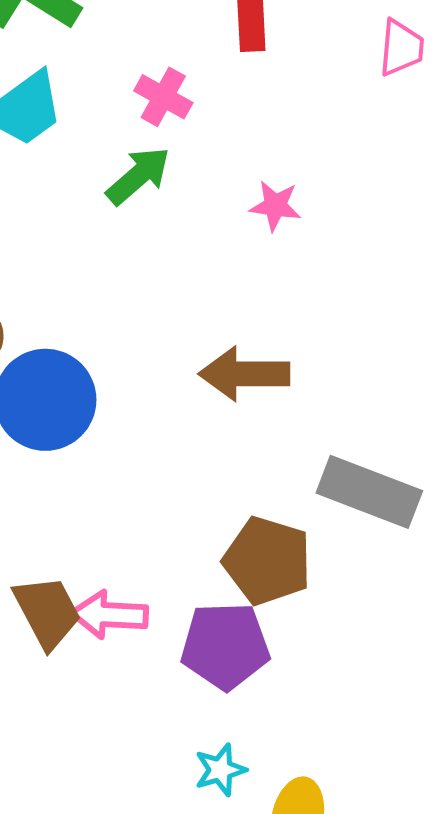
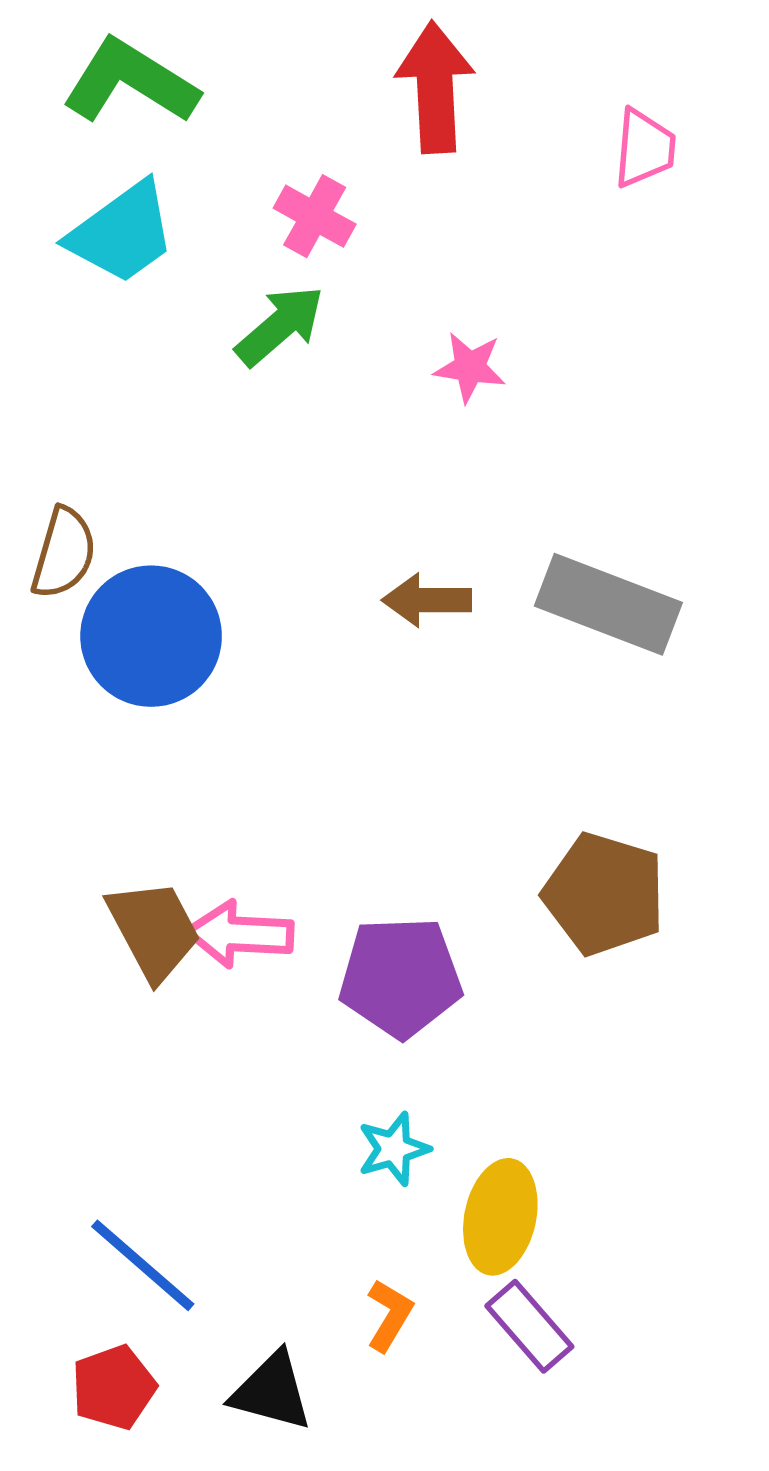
brown arrow: (244, 374) -> (427, 600), size x0.7
gray rectangle: (369, 492) -> (608, 604), moved
brown pentagon: (267, 561) -> (604, 894), moved

